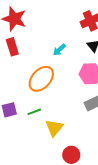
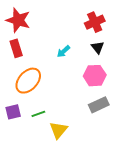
orange ellipse: (41, 79) -> (28, 81), moved

